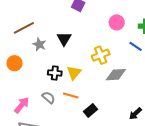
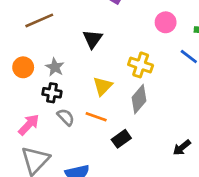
gray star: (39, 44) -> (55, 67), moved
yellow cross: (101, 55) -> (141, 65), turned 36
black cross: (55, 73) -> (52, 93), moved
gray diamond: (116, 75) -> (139, 99), moved, turned -50

